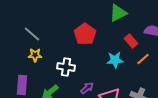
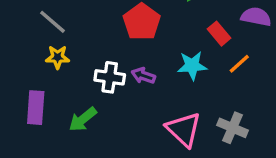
purple arrow: (87, 88) -> (143, 76), moved, turned -120

